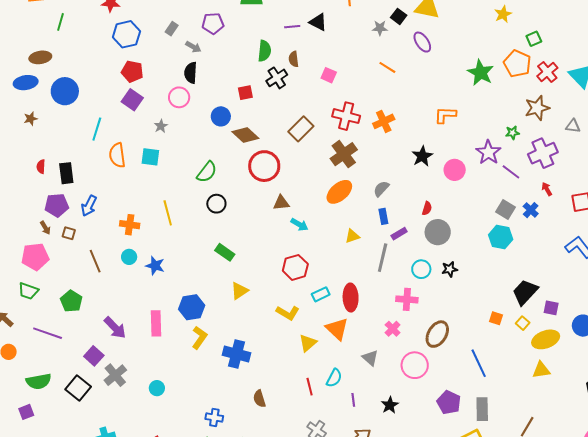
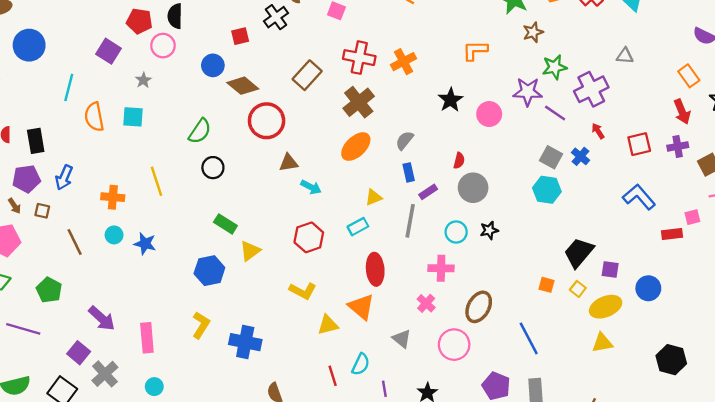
red pentagon: (132, 71) -> (139, 21), moved
brown star: (537, 108) -> (533, 32), moved, size x0.7
green star: (512, 133) -> (555, 67), size x1.5
purple star: (488, 152) -> (528, 92), turned -30
yellow triangle: (239, 291) -> (250, 251), moved
cyan rectangle: (321, 294) -> (358, 227), moved
blue hexagon: (192, 307) -> (209, 271), moved
pink rectangle: (156, 323) -> (147, 338), moved
yellow triangle: (308, 343) -> (328, 325), turned 30

